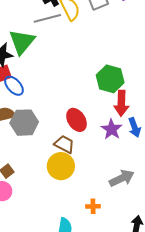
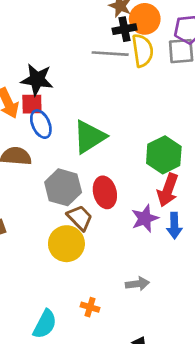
green triangle: (22, 42) -> (89, 137), moved
gray hexagon: (24, 123) -> (63, 187), moved
gray arrow: (122, 178) -> (137, 284), size x0.7

